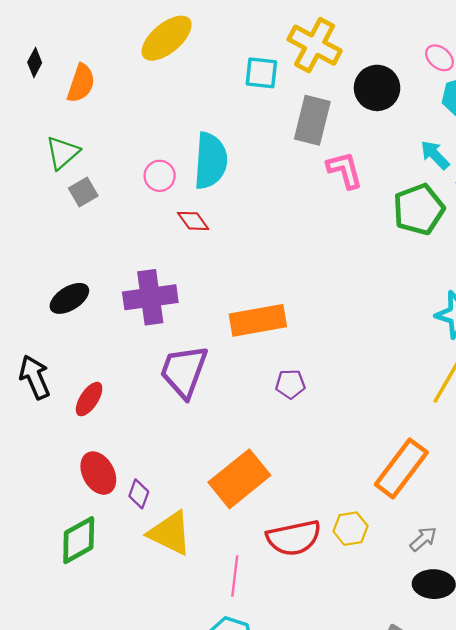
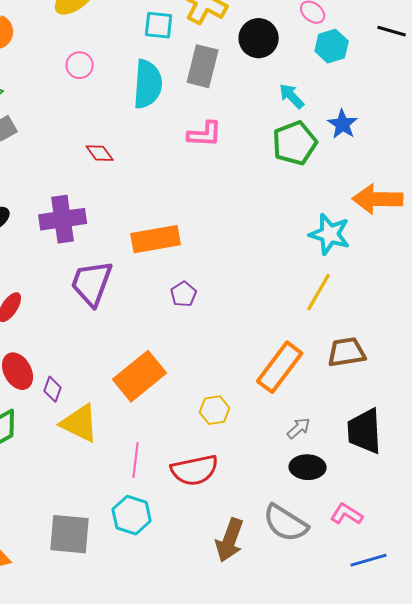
cyan arrow: (435, 155) -> (292, 96), moved
cyan semicircle: (211, 161) -> (148, 84), moved
pink L-shape: (345, 170) -> (205, 134), moved, turned 108
pink circle: (160, 176) -> (80, 65), moved
purple pentagon: (290, 384) -> (184, 294), turned -30
yellow hexagon: (350, 529) -> (215, 410), moved
red semicircle: (294, 538) -> (195, 470), moved

